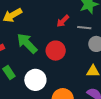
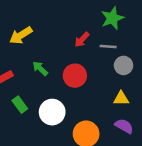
green arrow: (27, 43) -> (40, 68), size x0.6

